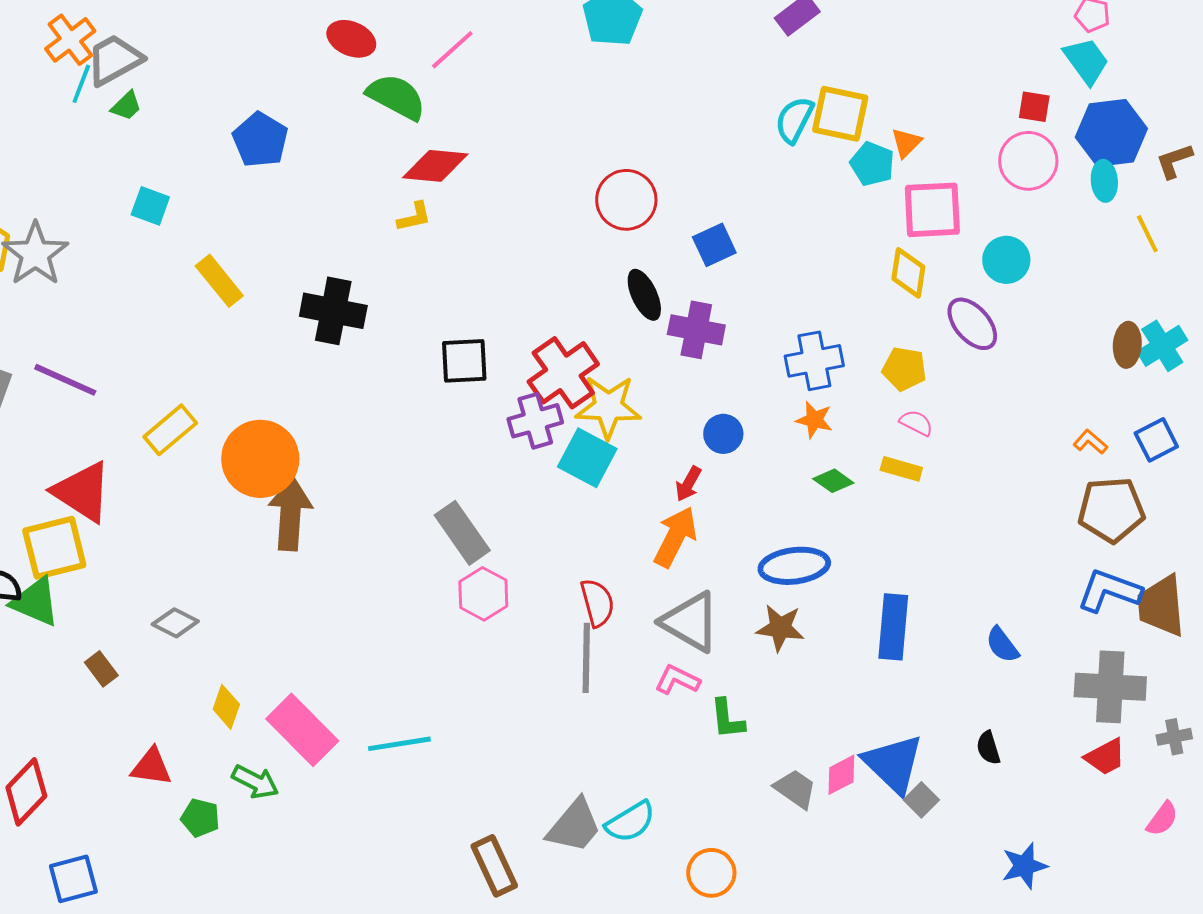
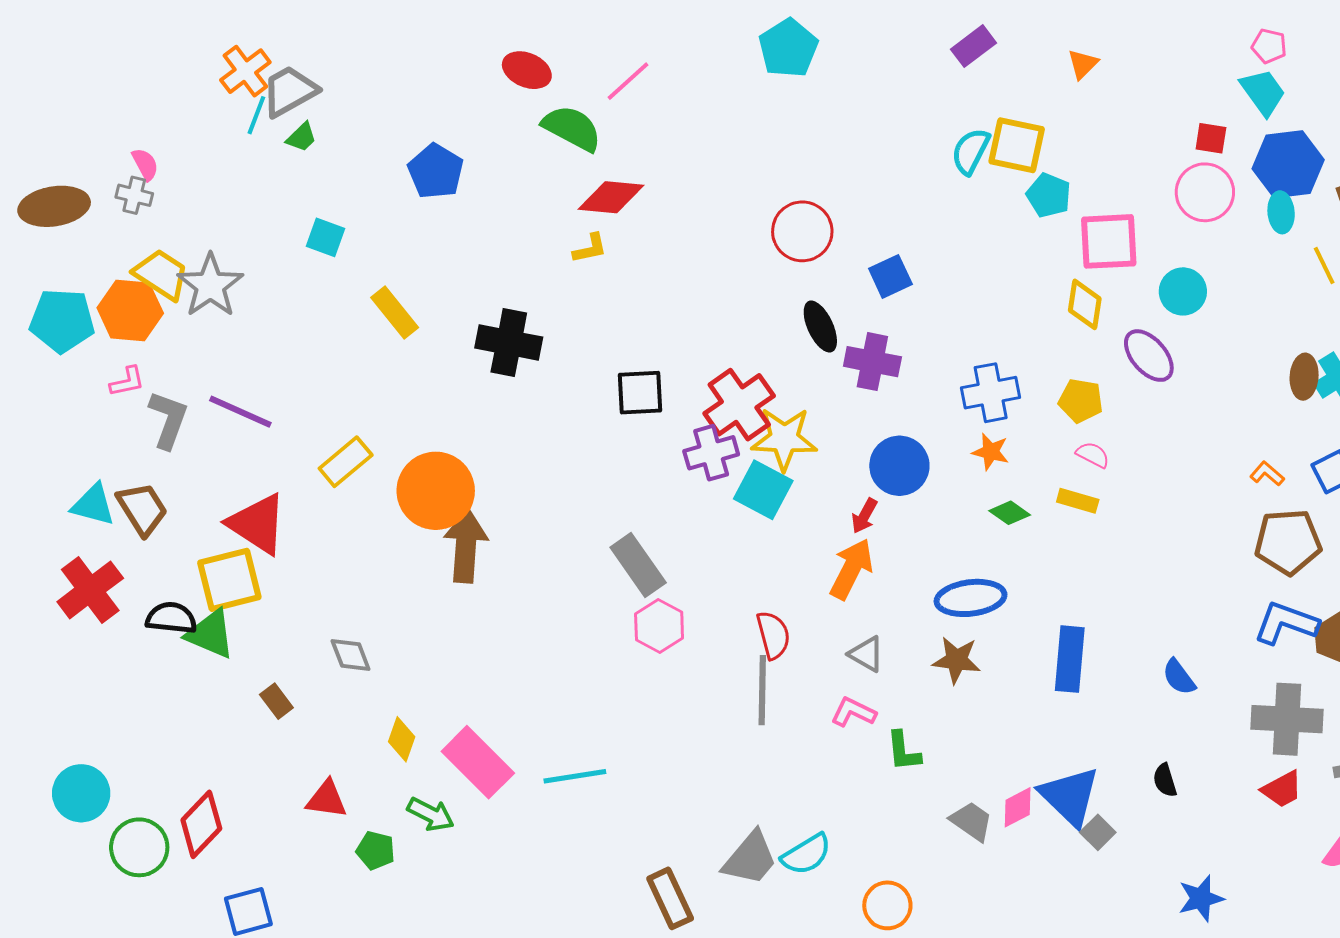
orange triangle: (906, 143) -> (1083, 64), moved
blue circle: (723, 434) -> (899, 466), size x1.5
gray triangle: (690, 622) -> (866, 654), size x0.6
gray diamond: (175, 623) -> (351, 655), turned 42

